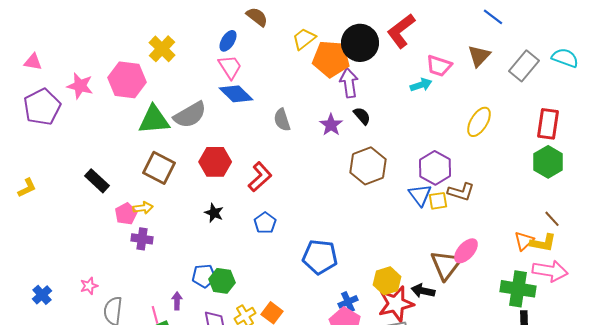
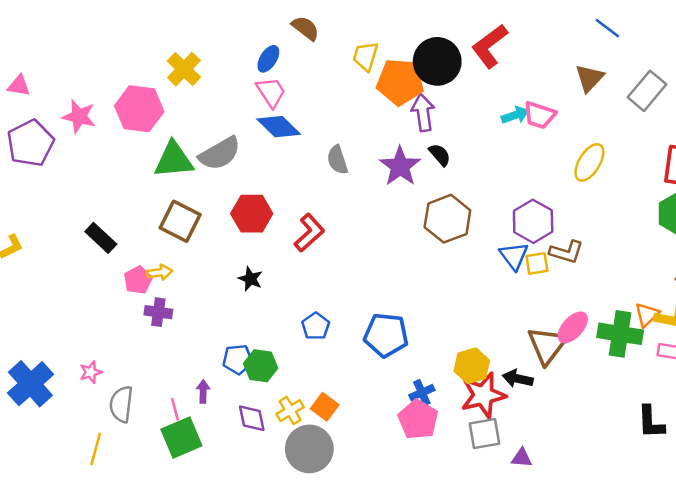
yellow trapezoid: (304, 39) -> (366, 56), turned -35
pink trapezoid: (439, 66) -> (540, 115), moved
purple star: (331, 125) -> (400, 166), size x1.4
blue pentagon: (265, 223) -> (316, 326), moved
green cross: (518, 289) -> (620, 334), moved
blue cross: (42, 295) -> (30, 384), size x1.8

